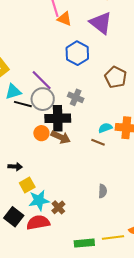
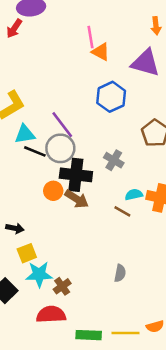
purple triangle: (101, 23) -> (145, 63), turned -30
gray cross: (76, 97) -> (114, 160), moved
red semicircle: (38, 222) -> (51, 314), moved

